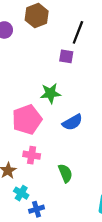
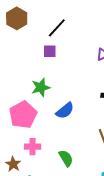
black line: (78, 32) -> (57, 28), turned 30

